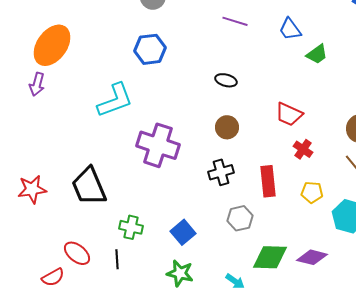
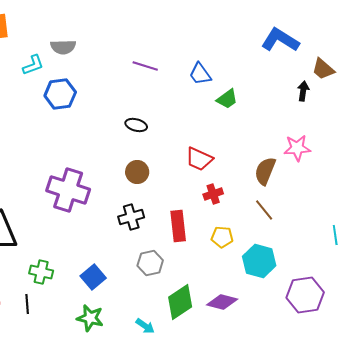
cyan L-shape: (115, 100) -> (33, 65), moved, size x0.6
red cross: (303, 149) -> (213, 194), turned 36
green diamond: (270, 257) -> (180, 302), turned -36

